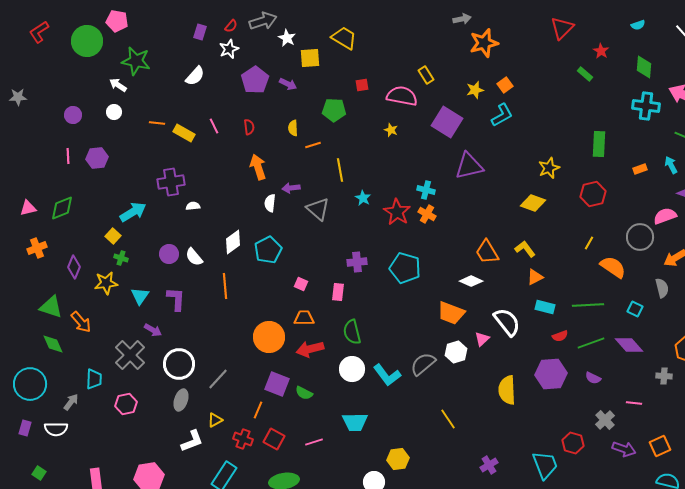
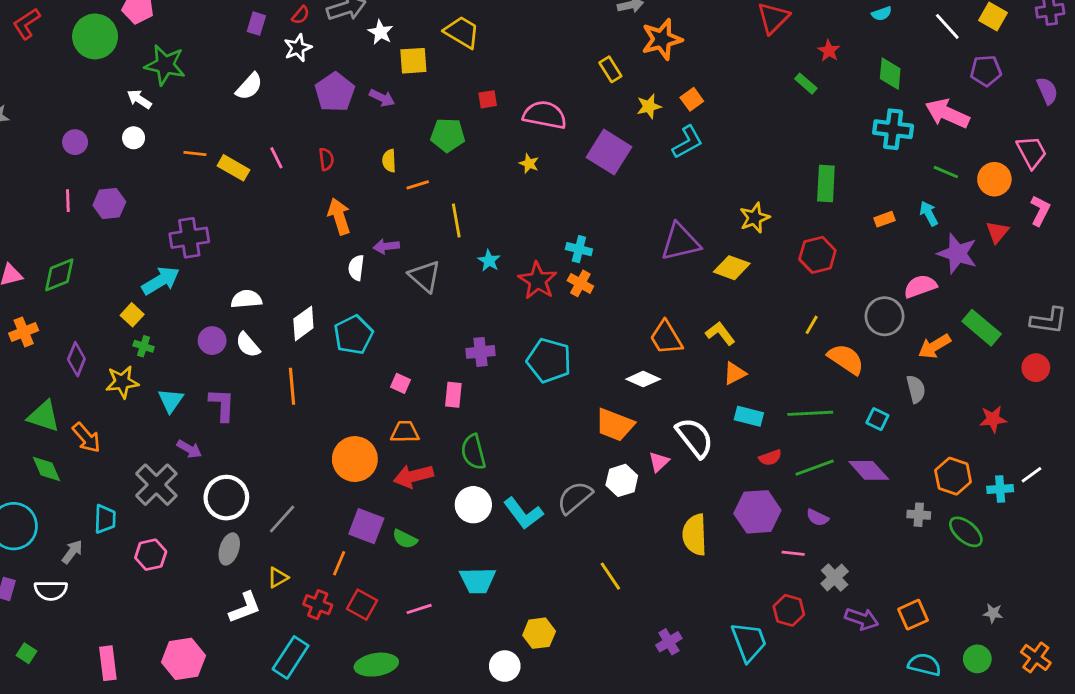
yellow rectangle: (426, 75) -> (610, 69), moved
purple triangle: (469, 166) -> (680, 242), moved
purple cross: (171, 182) -> (189, 238), moved
white semicircle: (193, 206) -> (246, 299), moved, size x1.5
pink line: (634, 403) -> (793, 553), moved

